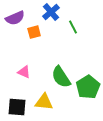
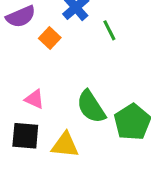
orange square: (34, 32) -> (50, 38), turned -32
black square: (17, 107) -> (25, 136), moved

